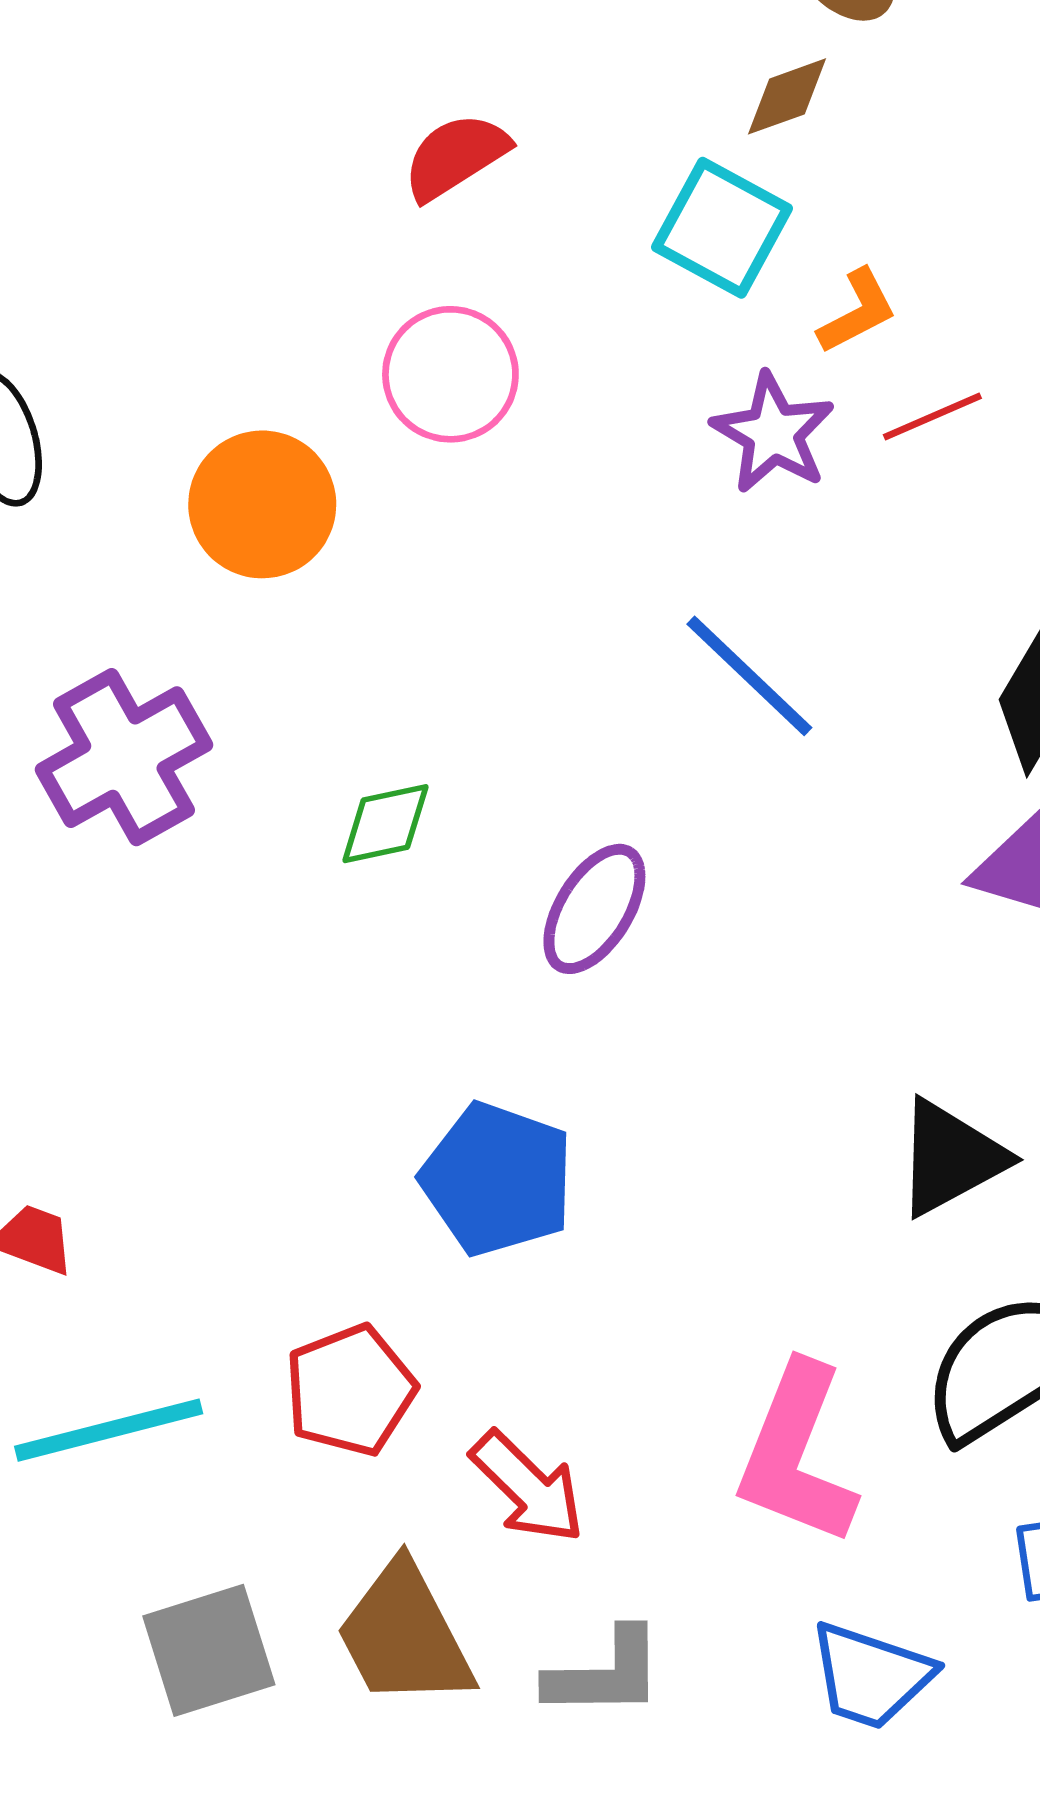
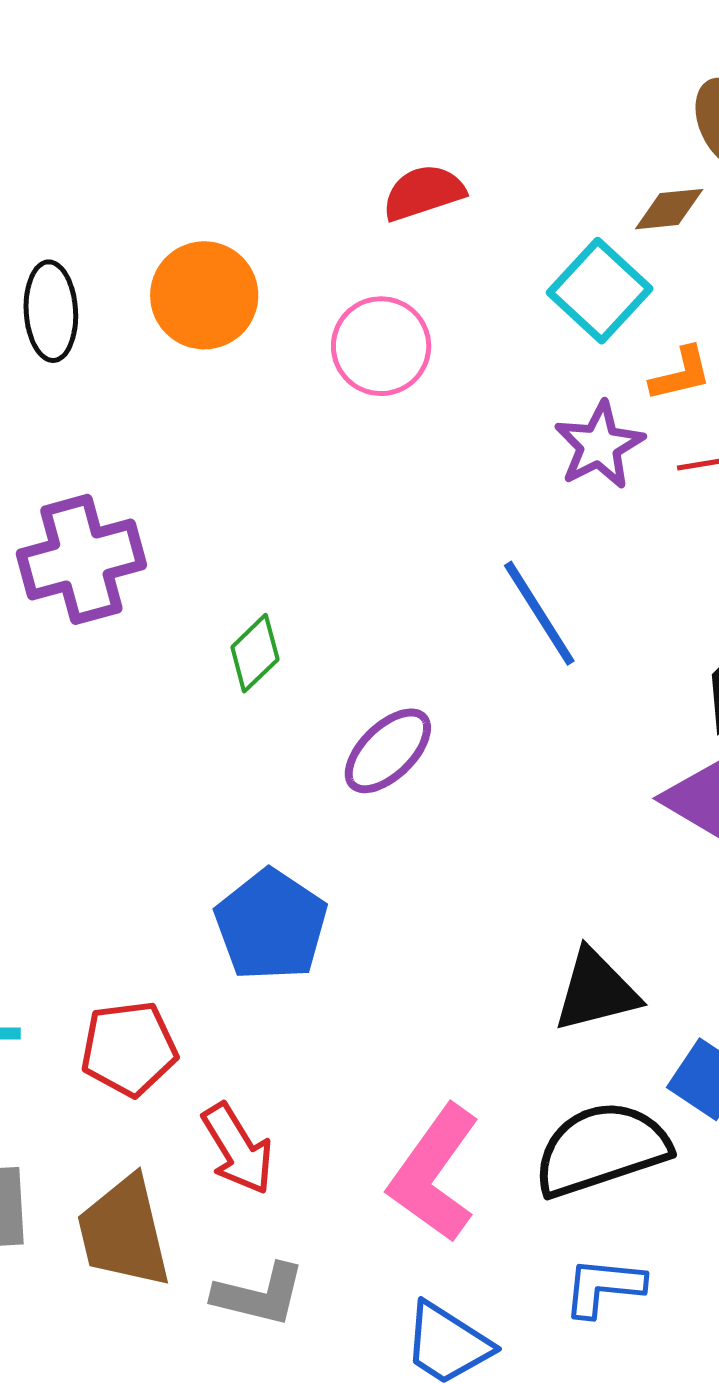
orange circle: (262, 504) -> (204, 295), moved
green diamond: (385, 824) -> (255, 653), turned -46

